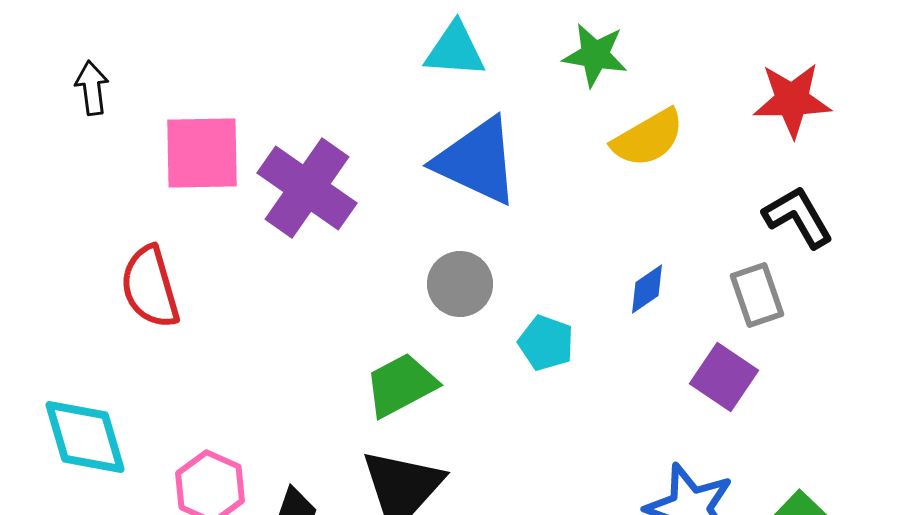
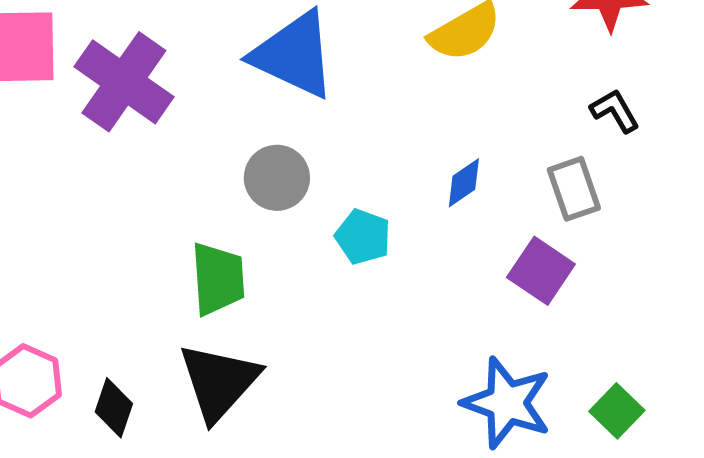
black L-shape: (798, 217) -> (615, 111), size x0.7
green trapezoid: (401, 385) -> (218, 279), turned 114

